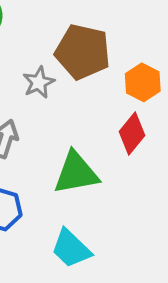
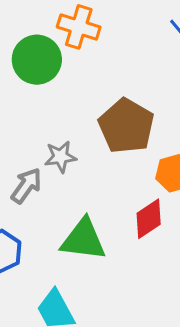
gray star: (39, 82) -> (60, 157), moved

